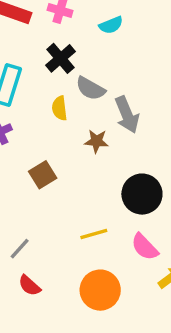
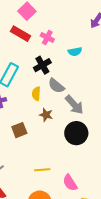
gray arrow: (127, 115) -> (74, 105), turned -30
brown star: (96, 141) -> (46, 115), moved
black circle: (142, 194) -> (76, 133), moved

